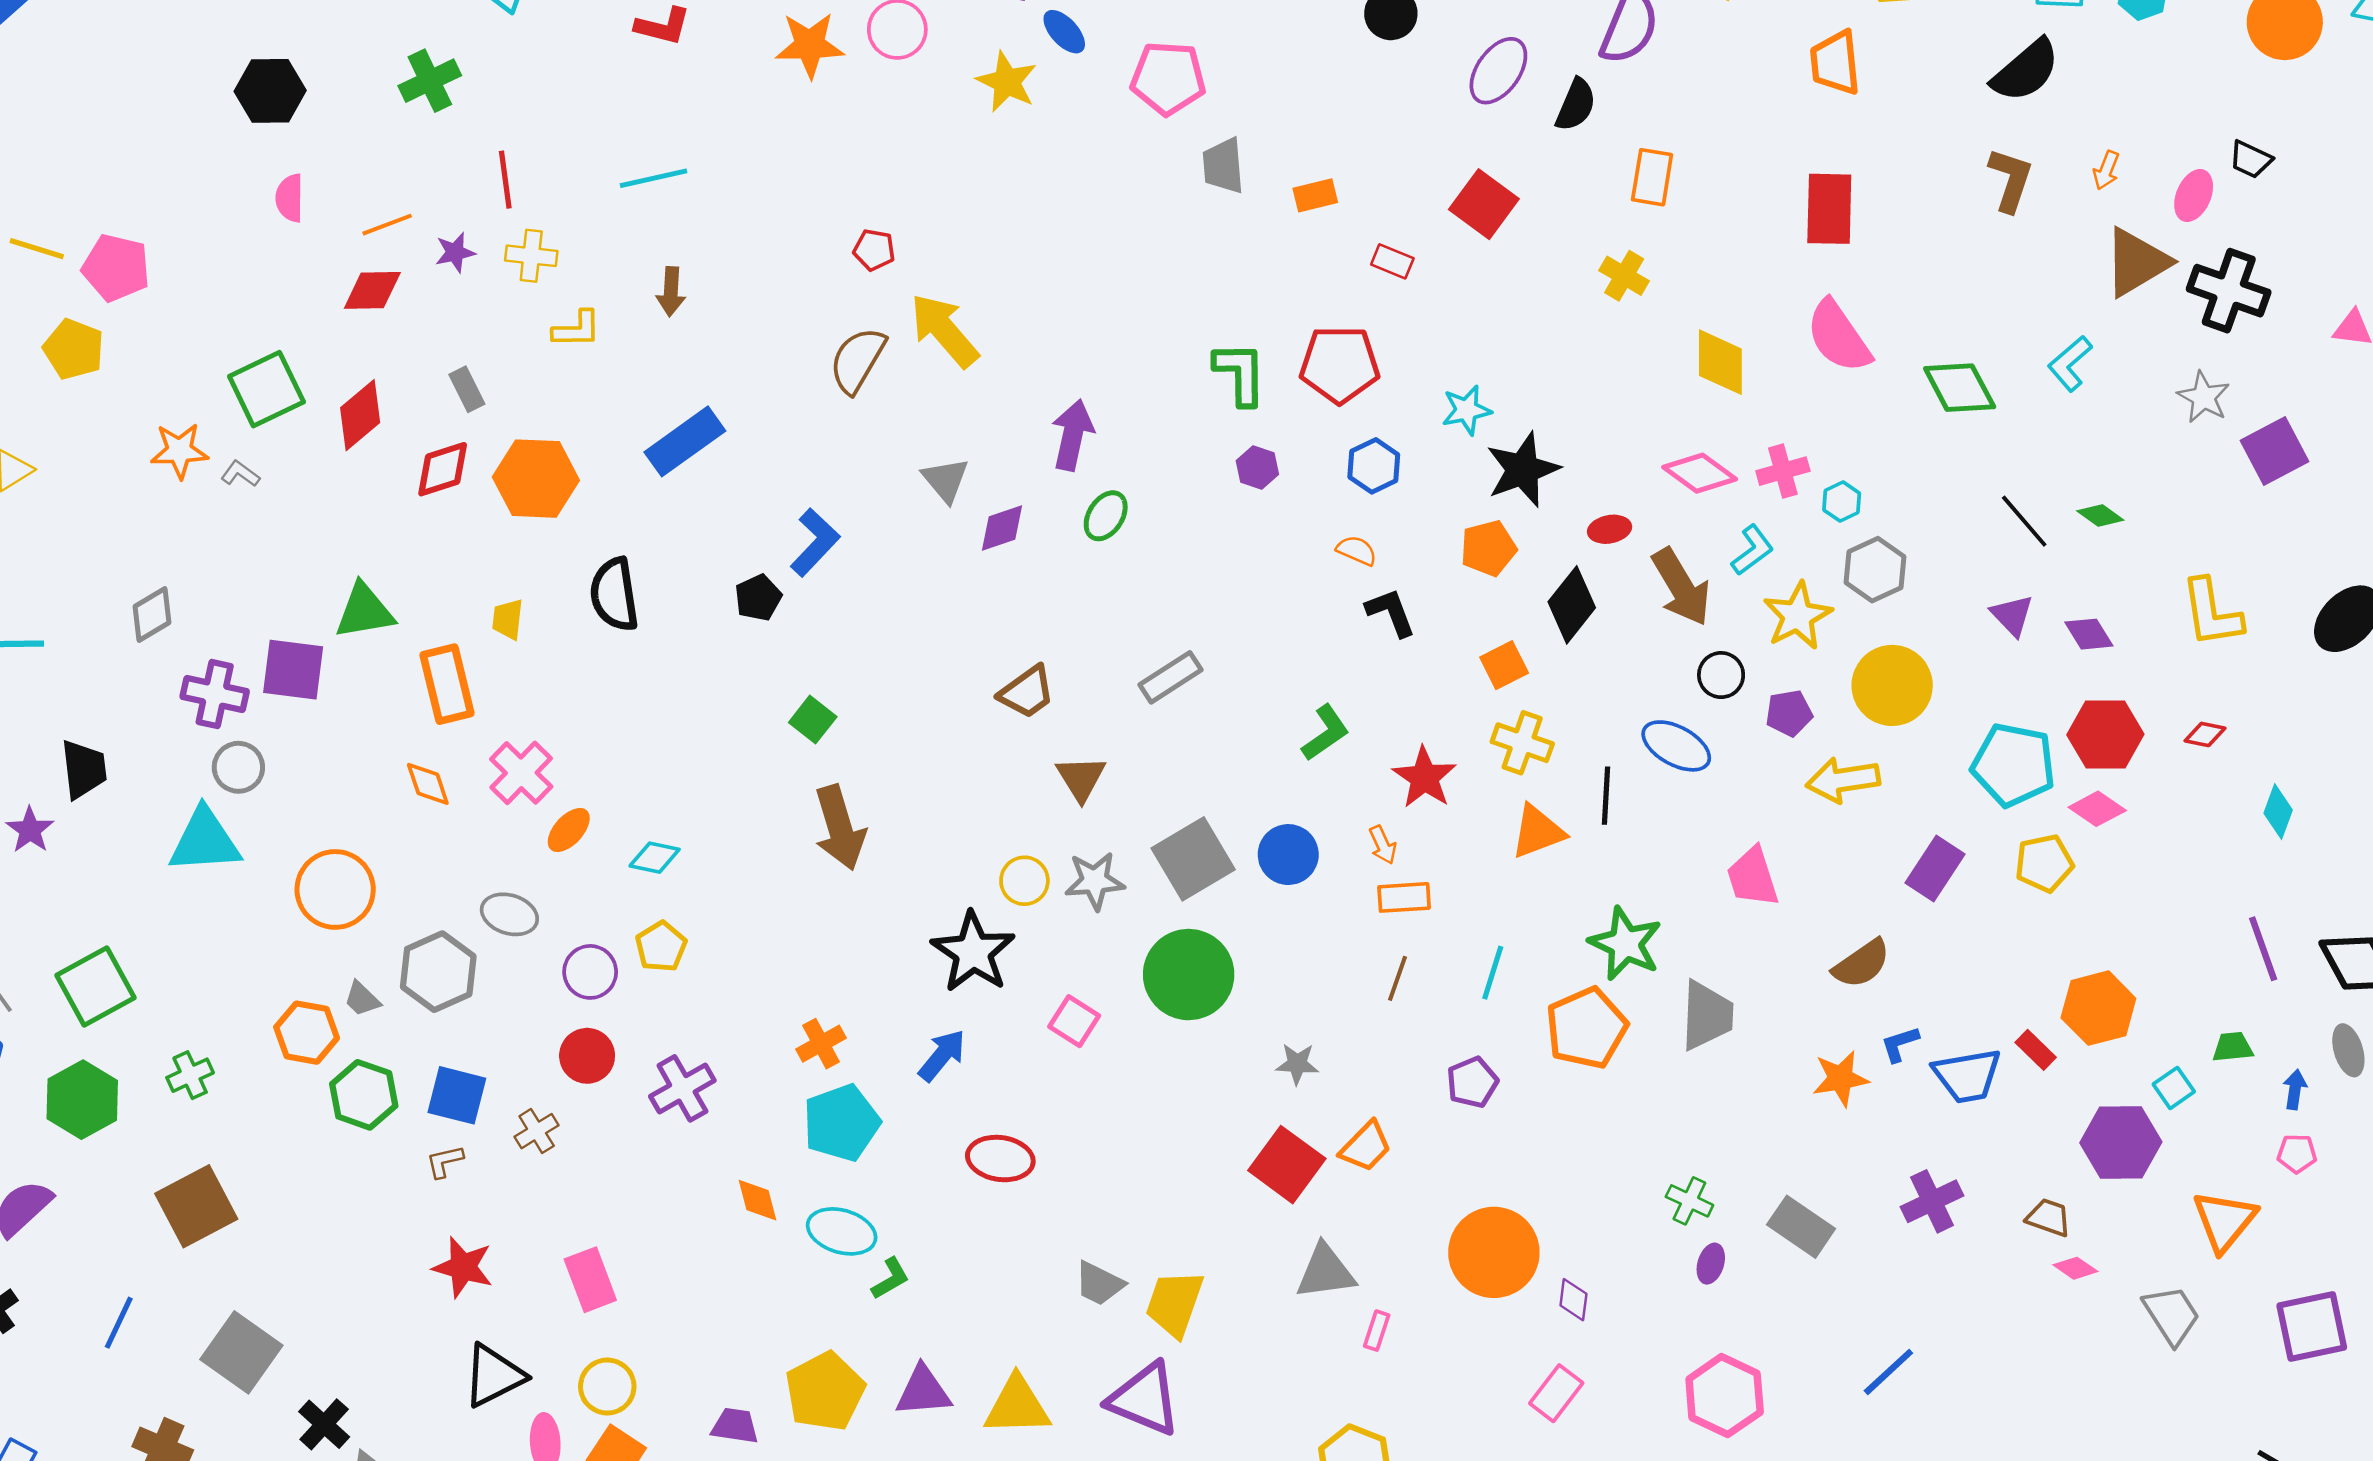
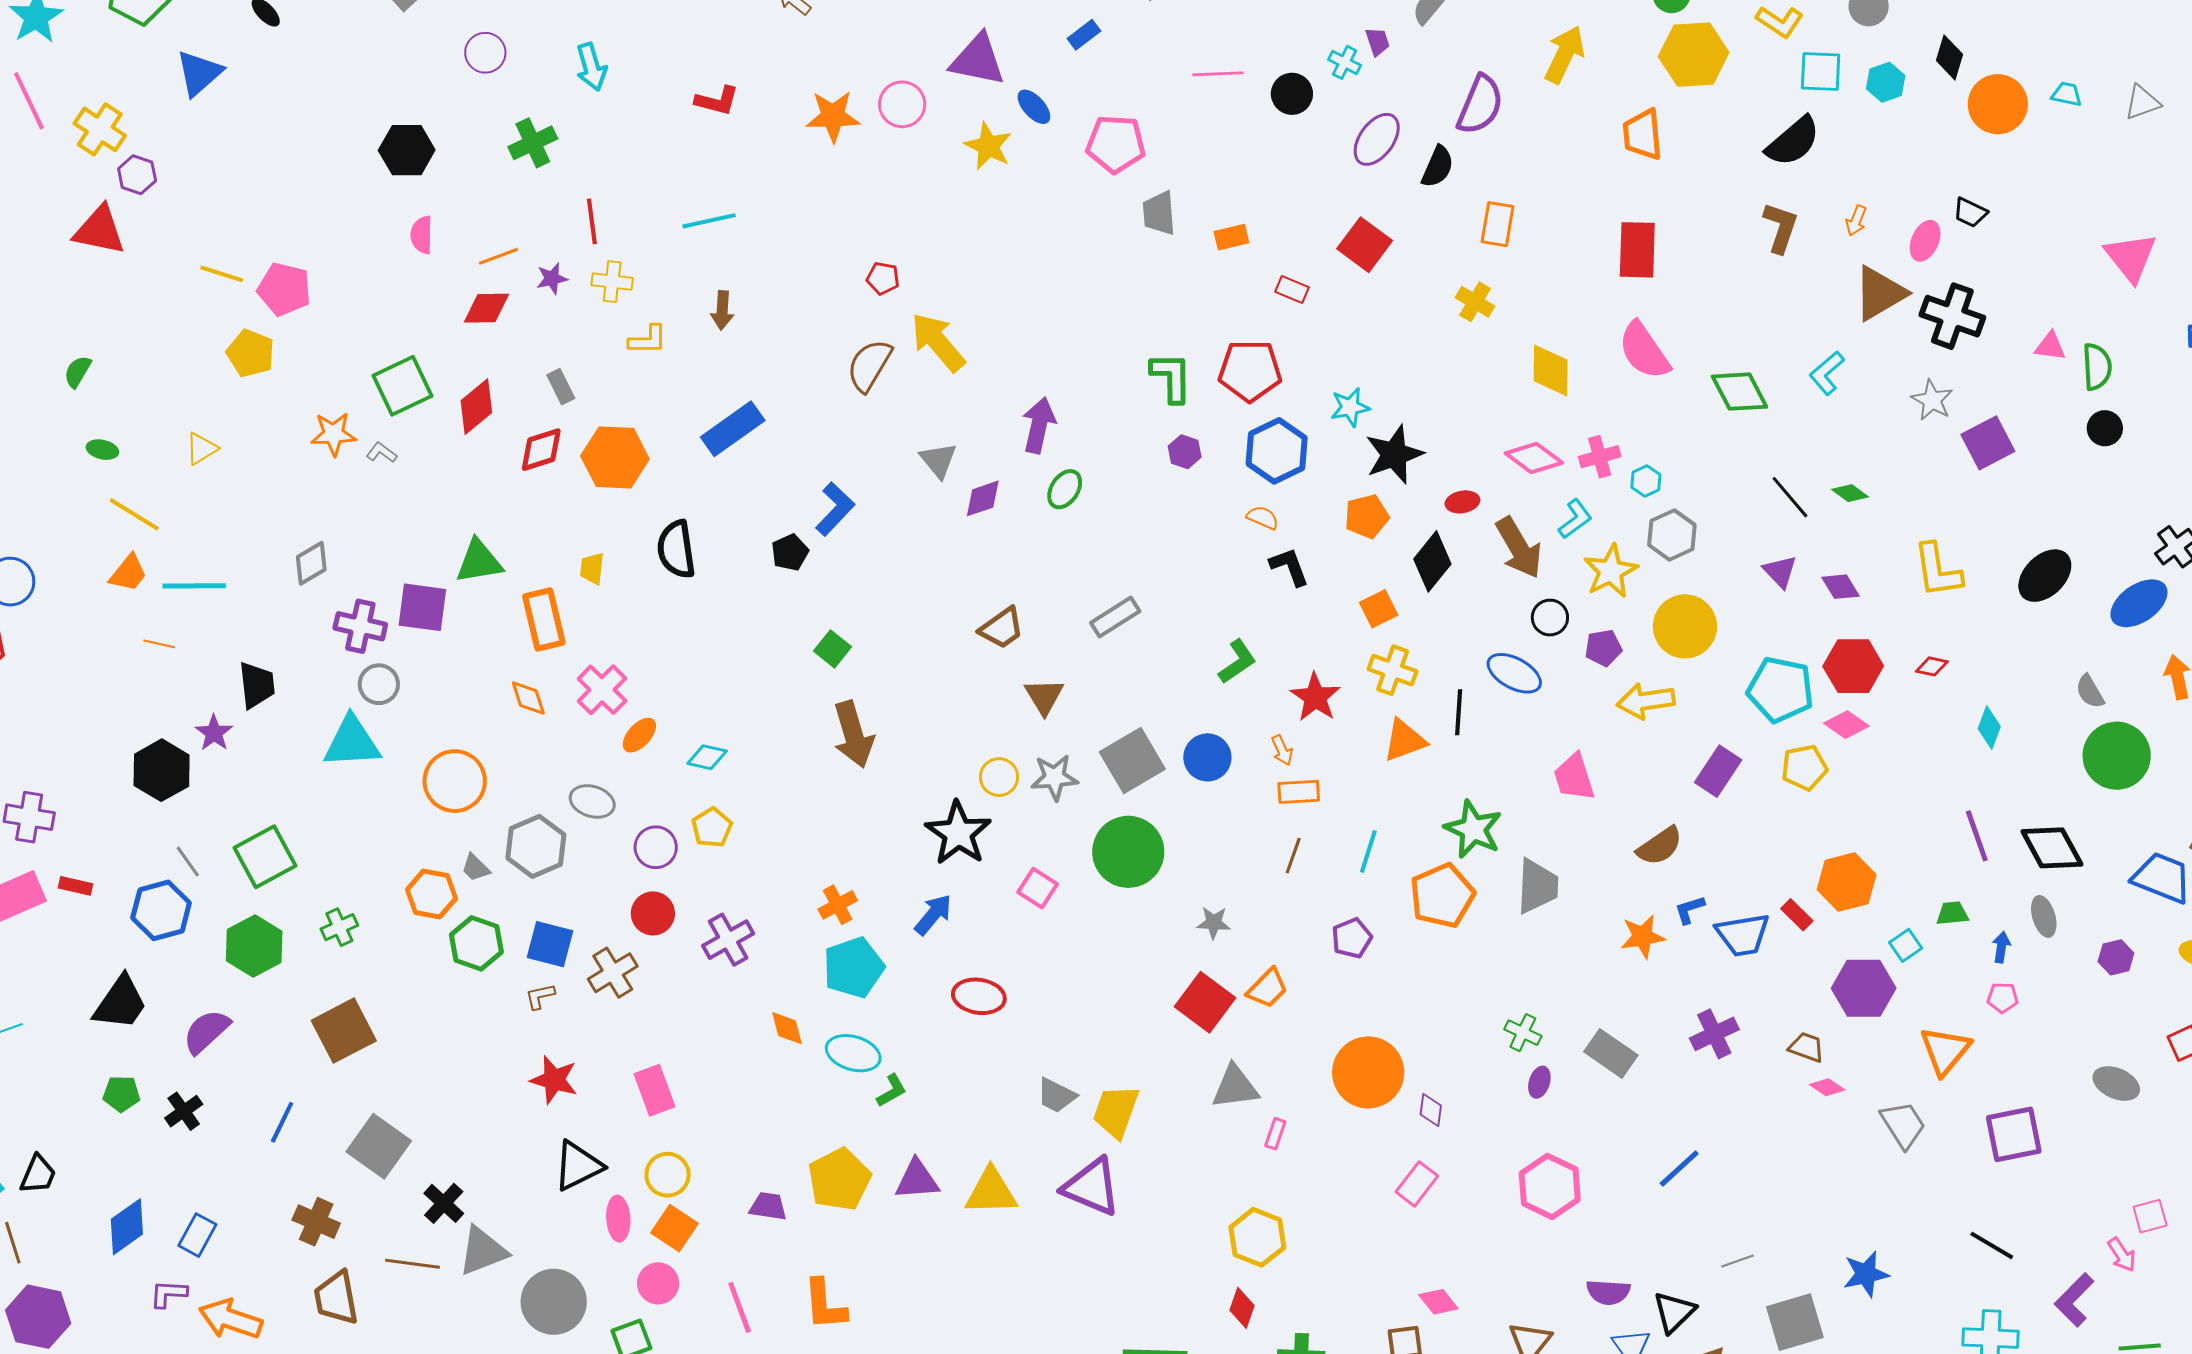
blue hexagon: (1374, 466) -> (1277, 451), size x1.5
brown cross: (537, 1131) -> (613, 973), size x1.4

